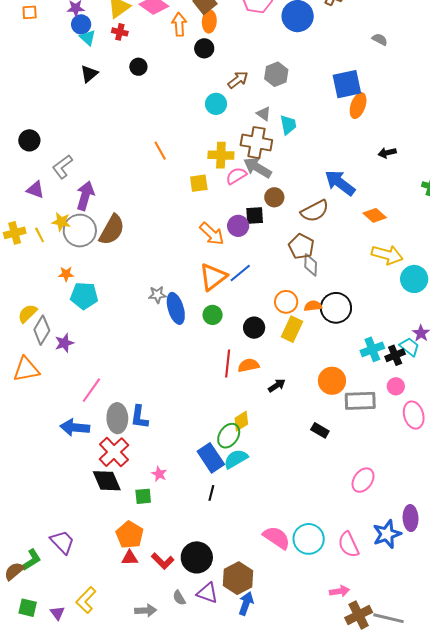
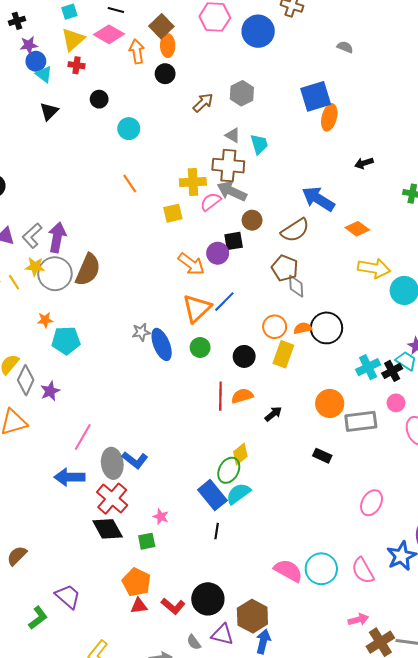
cyan circle: (216, 104) -> (129, 129), moved
gray L-shape: (62, 167) -> (32, 236), moved
blue L-shape: (139, 417) -> (135, 460), turned -55
brown semicircle: (14, 571) -> (17, 556), moved

